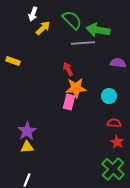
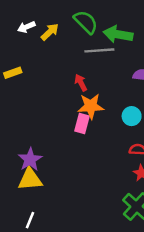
white arrow: (33, 14) -> (26, 27), moved, turned 48
yellow rectangle: (13, 61) -> (13, 73), turned -40
yellow triangle: (27, 147) -> (30, 179), size x1.5

